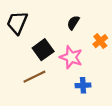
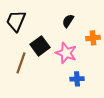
orange cross: (100, 41) -> (93, 38), turned 32
brown line: (34, 77) -> (21, 63), moved, turned -45

